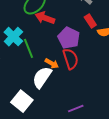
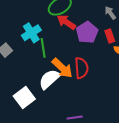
purple pentagon: (69, 38) -> (87, 32), moved
orange arrow: (52, 63) -> (62, 68), size x1.6

